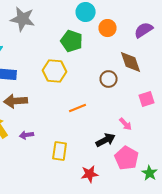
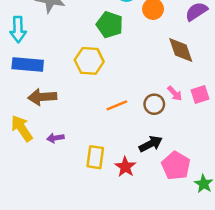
brown circle: (109, 79) -> (154, 104), moved
pink arrow: (126, 124) -> (175, 93), moved
red star: (90, 174) -> (125, 167), moved, turned -30

